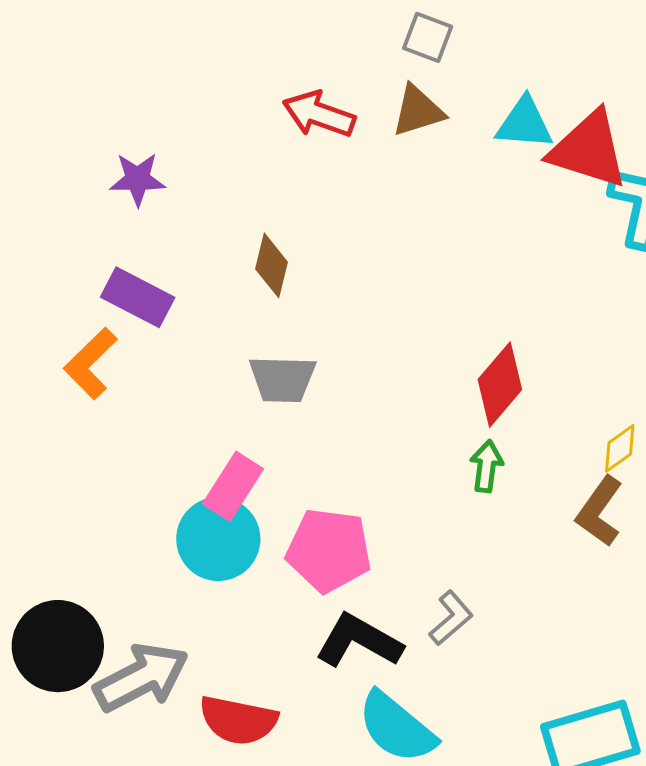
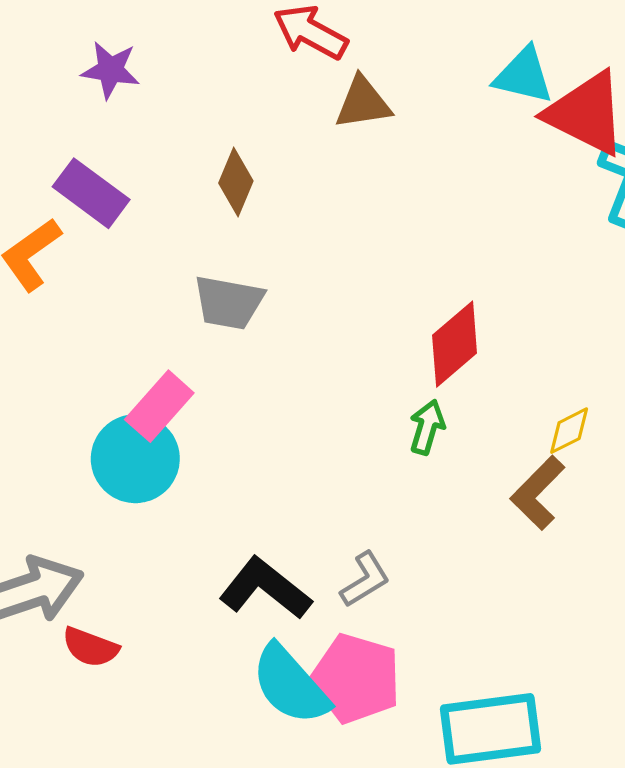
brown triangle: (418, 111) -> (363, 103), moved
pink pentagon: (329, 550) -> (356, 678), moved
red semicircle: (238, 720) -> (90, 647), moved, size x0.7

